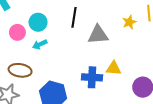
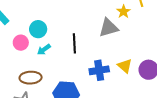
black line: (74, 17) -> (74, 43), moved
gray triangle: (98, 35) -> (109, 28), moved
yellow triangle: (114, 68) -> (125, 66), moved, turned 49

